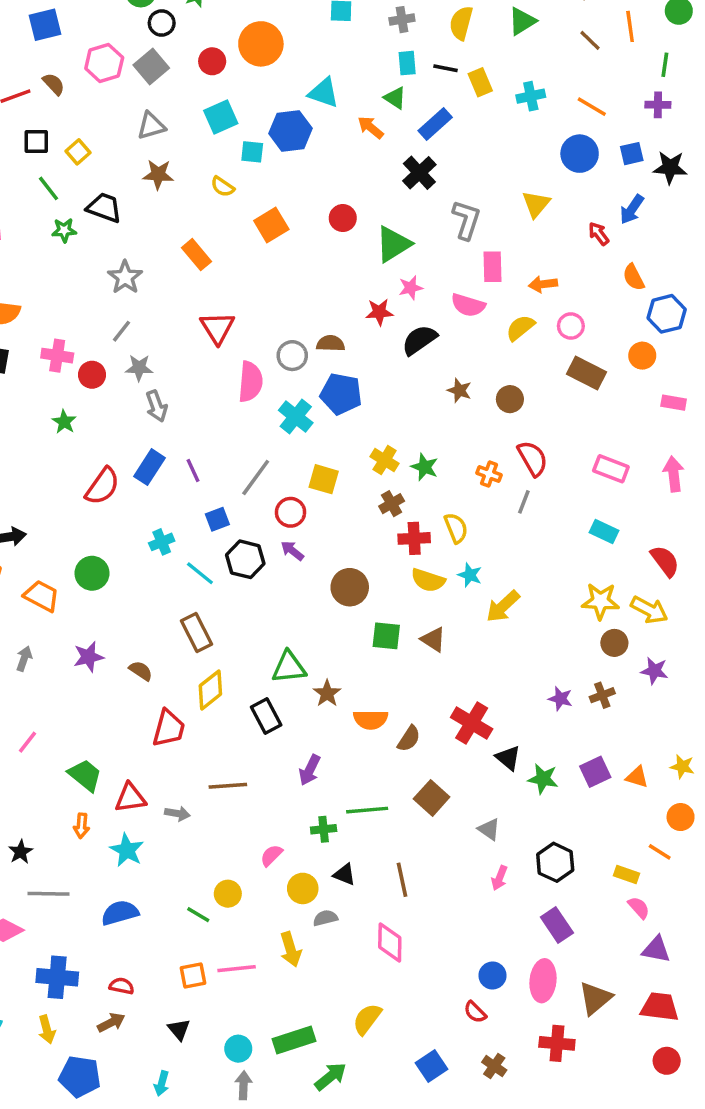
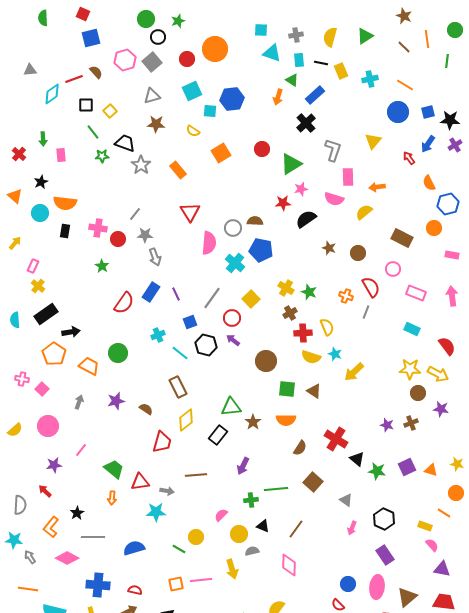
cyan triangle: (324, 93) -> (272, 53), moved
purple cross: (658, 105) -> (455, 145), moved, turned -32
orange arrow: (371, 127) -> (278, 97), turned -112
gray star: (125, 277) -> (141, 165), moved
pink circle: (571, 326) -> (393, 269), moved
yellow square: (324, 479) -> (251, 299), turned 30
black rectangle: (266, 716) -> (218, 435), turned 66
orange semicircle: (371, 720) -> (286, 420), moved
cyan star: (127, 850) -> (156, 512), moved, turned -30
brown line: (402, 880) -> (296, 529), turned 48

